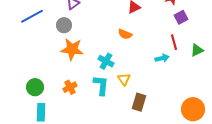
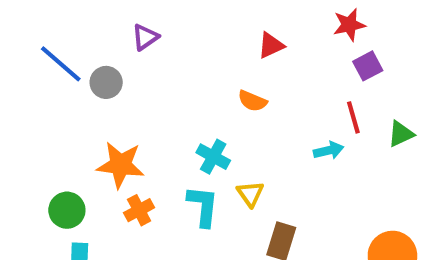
blue line: (32, 16) -> (61, 64), turned 70
gray circle: (64, 25) -> (106, 82), moved
orange star: (72, 49) -> (121, 165), moved

